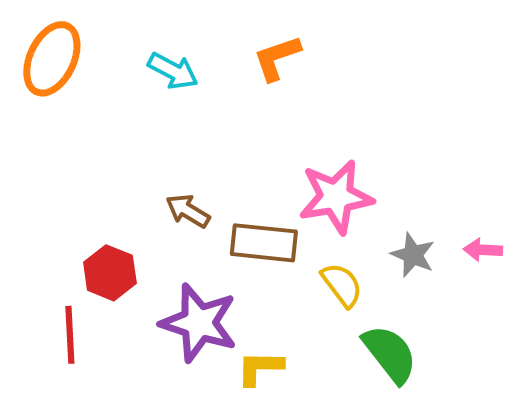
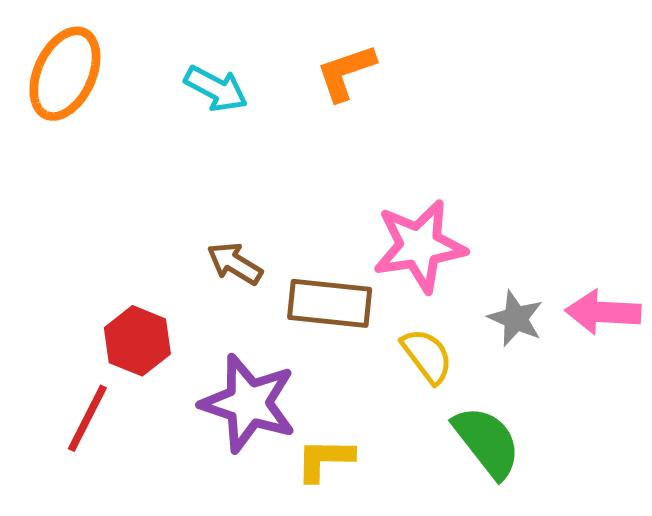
pink arrow: (483, 250) -> (603, 312), size x1.5
red line: (70, 335) -> (87, 418), turned 30

